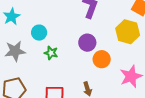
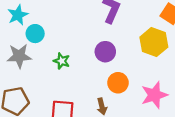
cyan circle: (39, 33) -> (35, 34), moved
orange circle: (102, 59) -> (118, 83), moved

